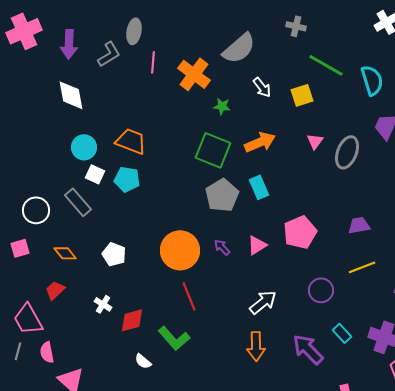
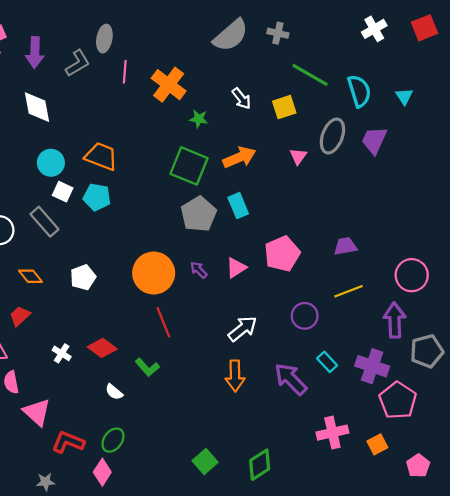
gray semicircle: (239, 48) -> (231, 35), moved
gray ellipse: (347, 152) -> (332, 136), moved
white pentagon: (114, 254) -> (83, 277), turned 30
white cross: (103, 304) -> (62, 353), moved
red diamond: (132, 320) -> (102, 348), turned 52
green L-shape: (174, 338) -> (147, 367), size x0.7

